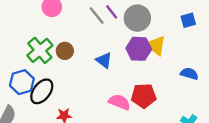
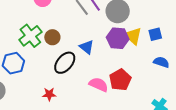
blue square: (188, 20) -> (155, 34), moved
black ellipse: (42, 91) -> (65, 63), moved
red pentagon: (144, 96) -> (120, 80), turned -30

